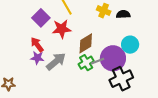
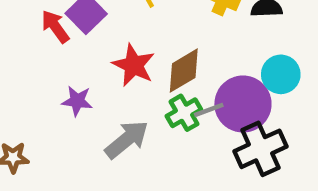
red star: (62, 29) -> (134, 65), moved, turned 30
red arrow: (37, 45) -> (55, 27), moved
gray arrow: (56, 61) -> (127, 139), moved

